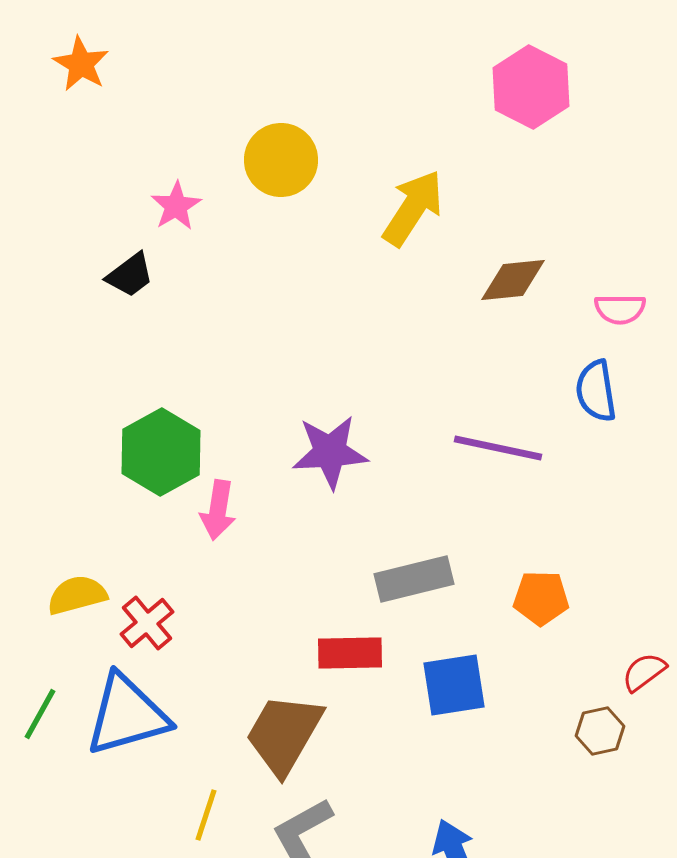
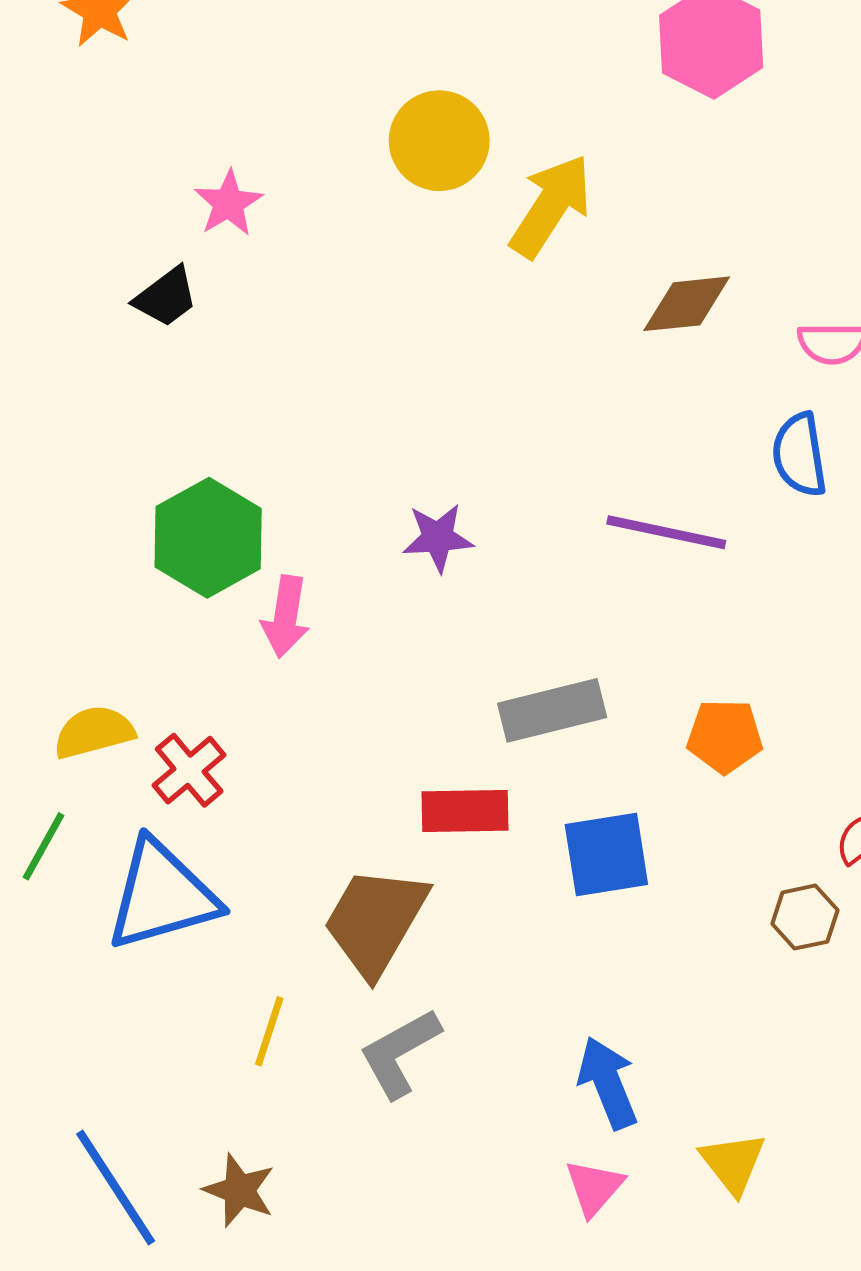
yellow circle: (281, 160) -> (439, 141), moved
purple star: (330, 452) -> (438, 538), size x0.7
green line: (40, 714) -> (44, 846), moved

